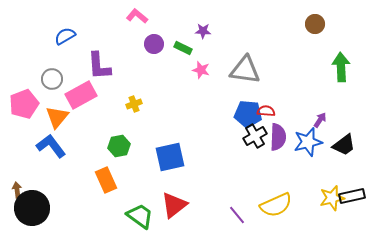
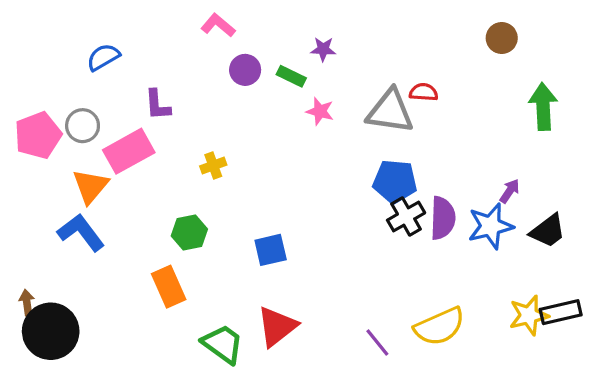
purple L-shape: (99, 66) -> (157, 105), size x0.7
pink pentagon: (24, 104) -> (38, 135), moved
red semicircle: (266, 111) -> (424, 92), moved
blue square: (170, 157) -> (271, 250), size x0.7

